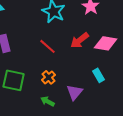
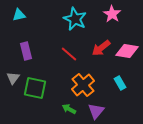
orange cross: (49, 77) -> (83, 85), moved, size x1.6
purple triangle: (75, 92) -> (96, 111), moved

